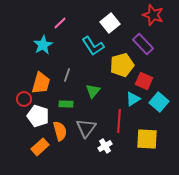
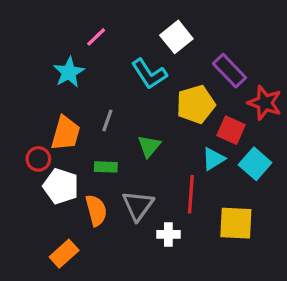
red star: (153, 15) -> (265, 103), moved
white cross: (105, 146) -> (168, 234), turned 32
orange rectangle: (40, 147) -> (64, 254), moved

